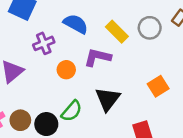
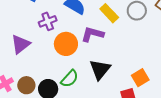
orange circle: (66, 70) -> (66, 44), size x1.5
orange square: (158, 86) -> (140, 78), moved

